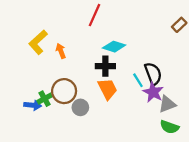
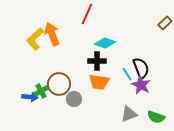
orange arrow: (61, 51) -> (52, 34), moved, size x1.6
orange trapezoid: (108, 89) -> (99, 82), turned 125
gray triangle: (167, 104) -> (129, 114), moved

